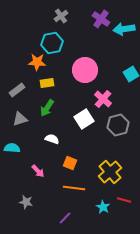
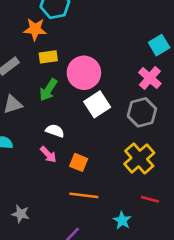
pink circle: (85, 70) -> (84, 73), moved
pink cross: (103, 99) -> (150, 78), moved
pink arrow: (38, 171) -> (48, 154), moved
yellow cross: (110, 172) -> (139, 158), moved
red line: (124, 200) -> (150, 199), moved

